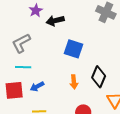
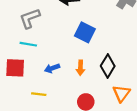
blue arrow: (37, 86) -> (52, 68), moved

